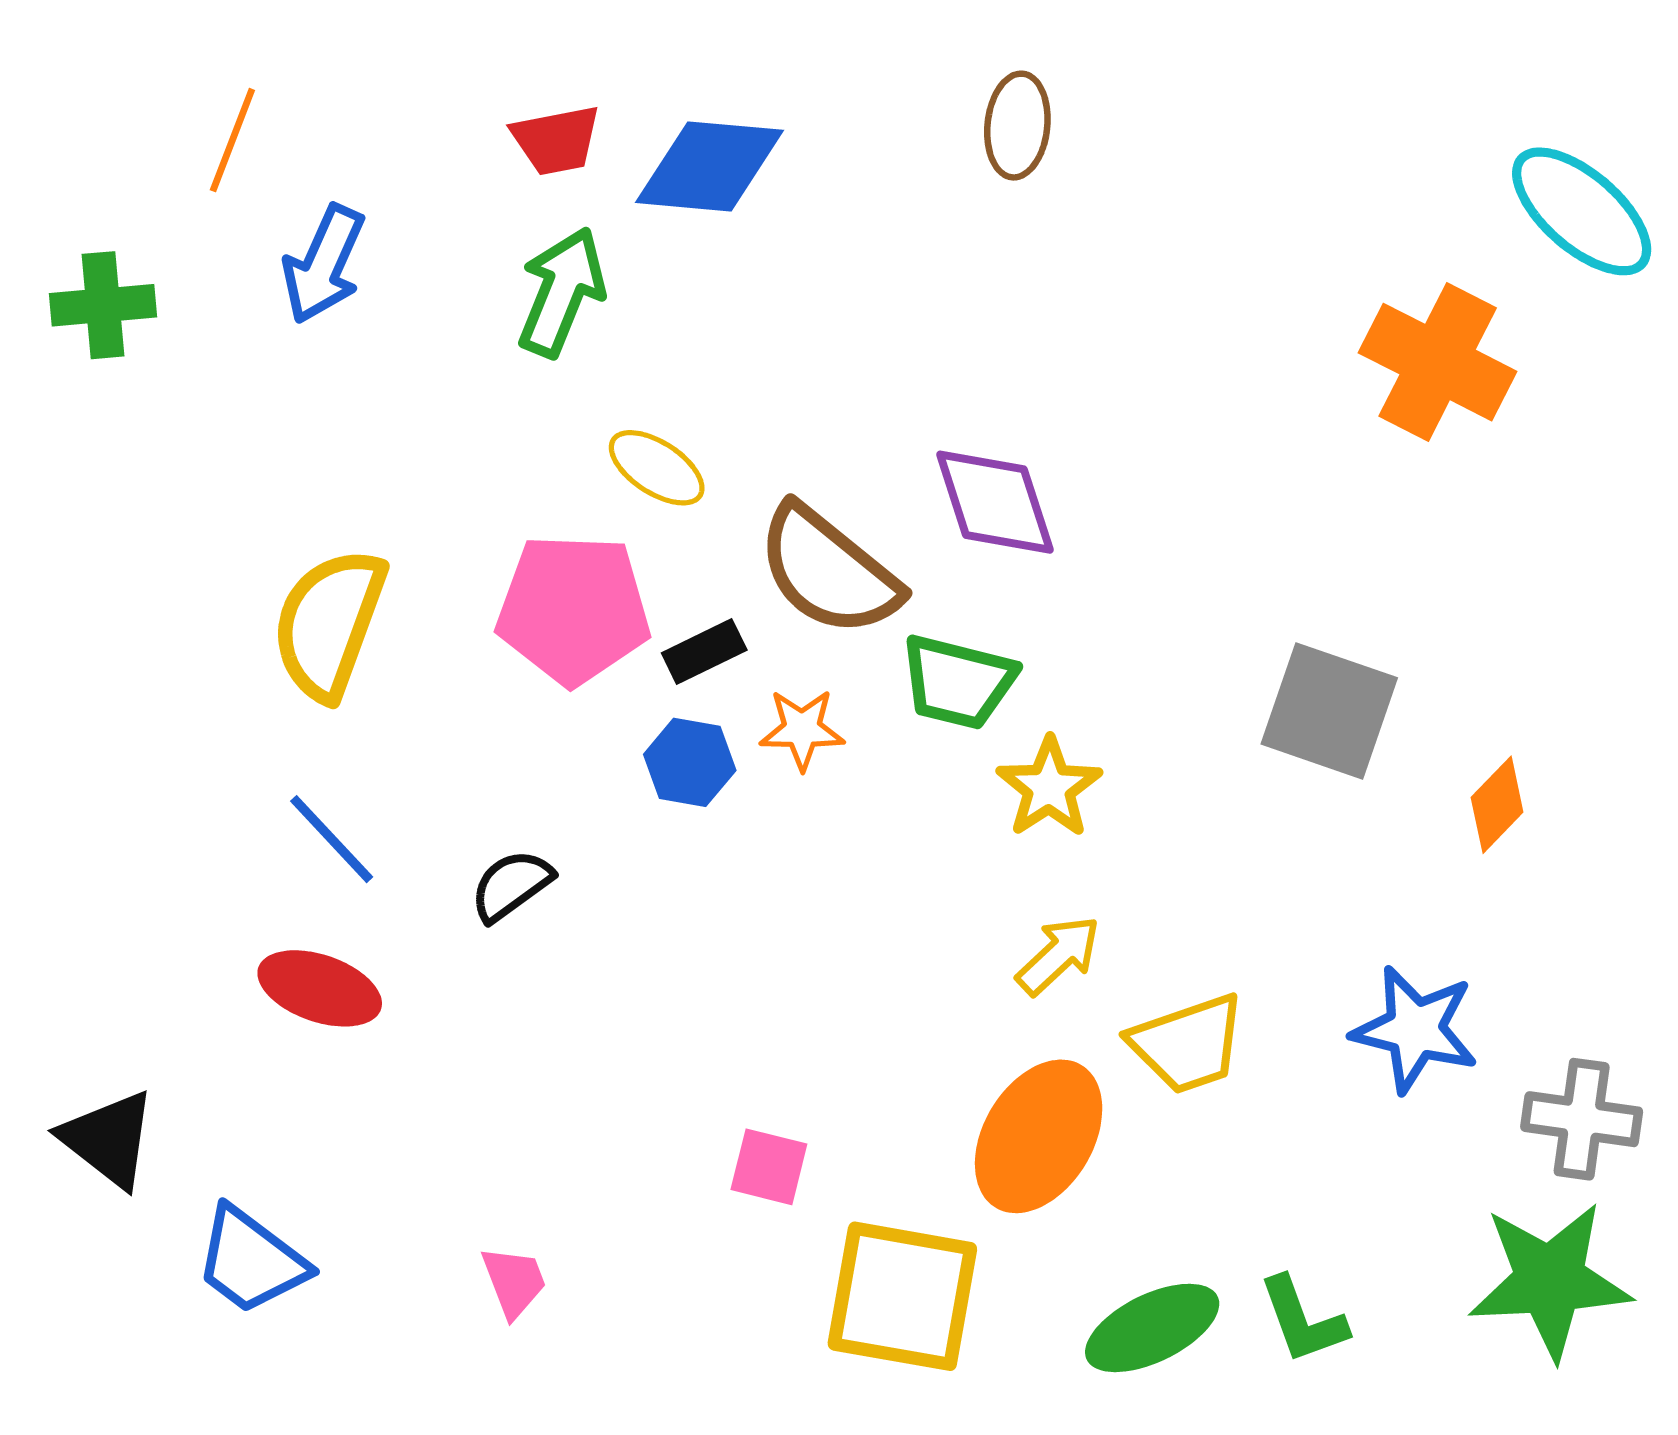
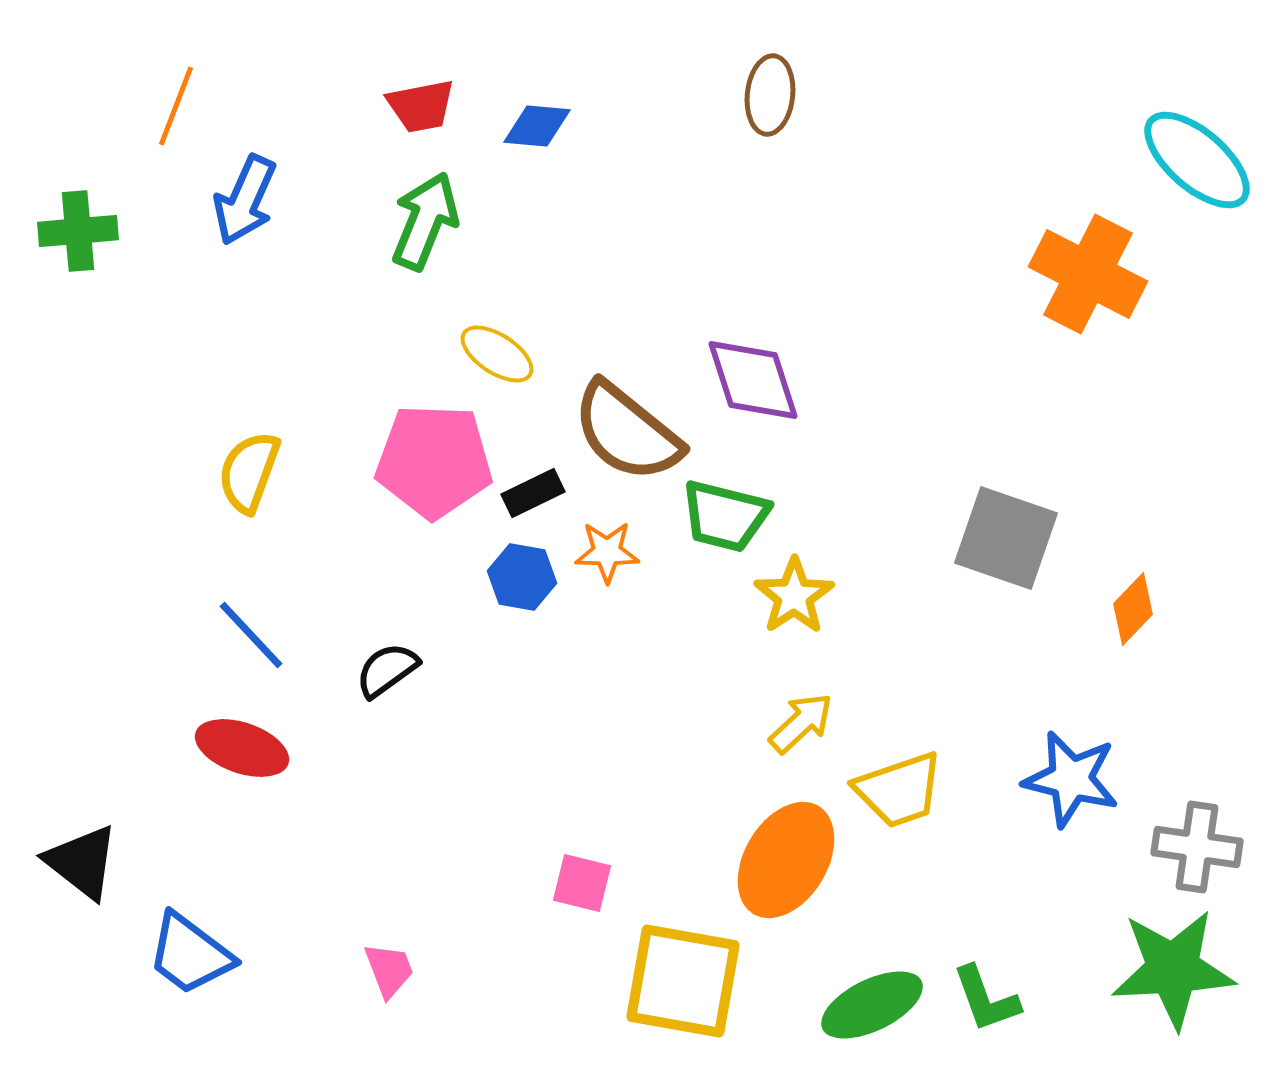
blue diamond: (710, 166) -> (537, 126), size x0.6
yellow semicircle: (329, 624) -> (249, 472), size x0.7

